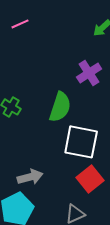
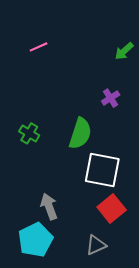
purple cross: (89, 73) -> (111, 98), size x0.7
gray arrow: (30, 177) -> (49, 206), turned -95

